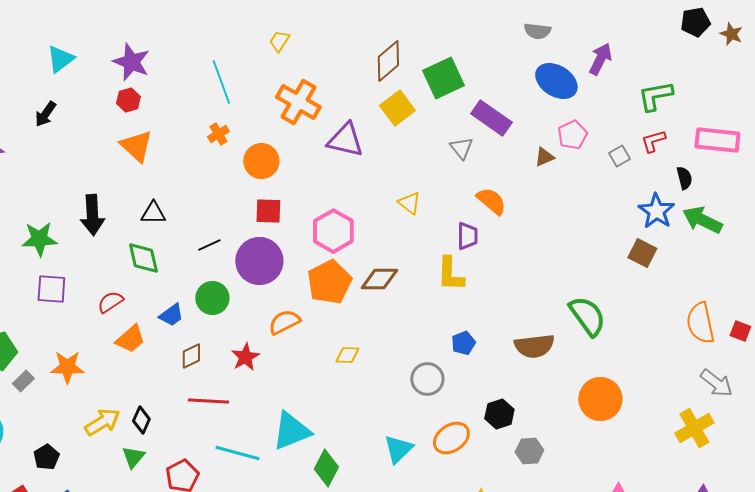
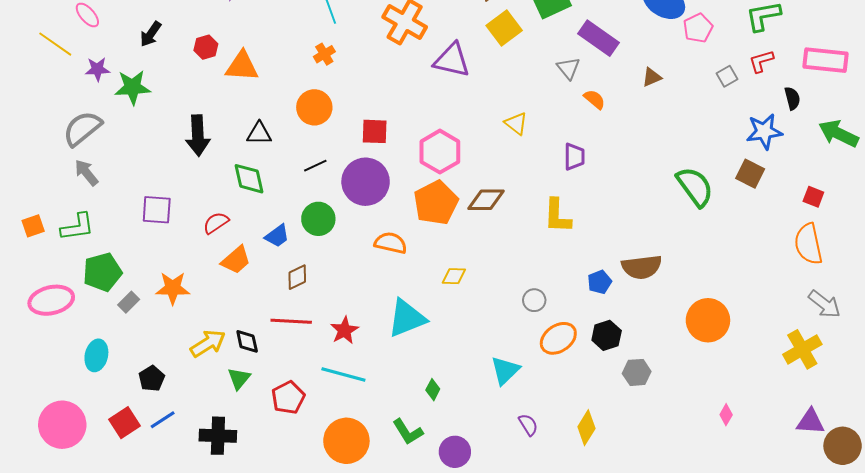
red hexagon: (128, 100) -> (206, 47), moved
pink pentagon: (572, 135) -> (698, 28), moved
orange triangle: (136, 146) -> (242, 66), turned -39
orange circle: (261, 161) -> (314, 107), moved
orange semicircle: (491, 201) -> (594, 99), moved, size x0.7
blue star: (656, 211) -> (764, 131), turned 30
green arrow: (702, 220) -> (839, 133), moved
green star: (39, 239) -> (133, 87), moved
yellow L-shape: (450, 274) -> (557, 216), moved
green semicircle: (587, 316) -> (695, 187), moved
orange semicircle: (284, 322) -> (391, 243), turned 40
red square: (740, 331) -> (813, 197), moved
blue pentagon: (463, 343) -> (600, 282), moved
red star: (245, 357) -> (344, 330), moved
gray circle: (427, 379) -> (534, 300), size x0.7
red line: (208, 401) -> (291, 321), moved
black diamond: (141, 420) -> (247, 341), turned -36
cyan triangle: (291, 431) -> (407, 318), moved
orange ellipse: (451, 438) -> (558, 338), moved
green diamond: (326, 468) -> (433, 390), size x0.6

